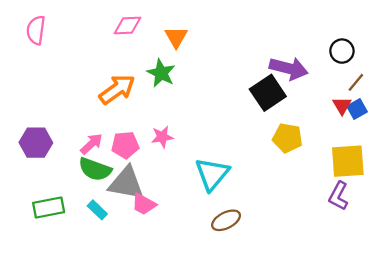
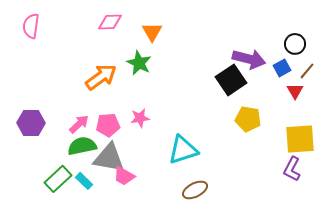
blue square: (357, 109) -> (282, 68), moved
green semicircle: (95, 169) -> (82, 146), turned 148
cyan triangle: (212, 174) -> (183, 150), turned 32
green rectangle: (49, 208) -> (58, 179), moved, turned -32

